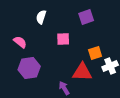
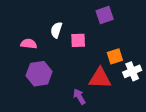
white semicircle: (41, 17) -> (56, 30), moved
pink semicircle: (20, 42) -> (29, 44), turned -32

